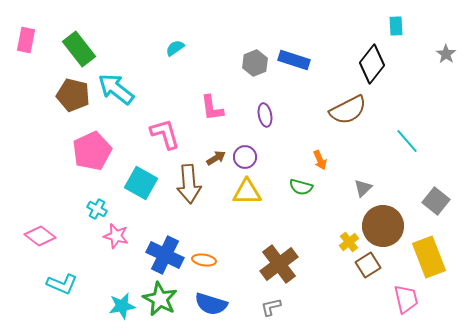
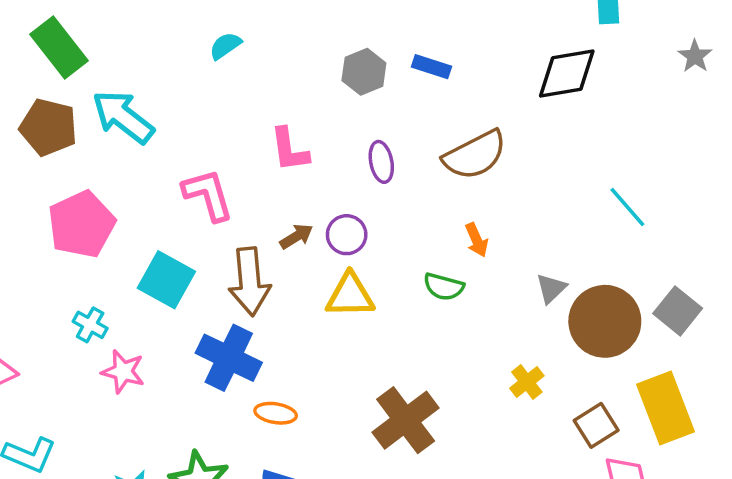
blue rectangle: (294, 60) -> (432, 67), size x0.7
black diamond: (372, 64) -> (567, 74), turned 42
brown semicircle: (348, 110) -> (475, 155), moved
brown circle: (383, 226) -> (605, 321), moved
blue cross: (165, 255) -> (229, 358), moved
brown square: (368, 265) -> (596, 425), moved

